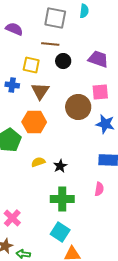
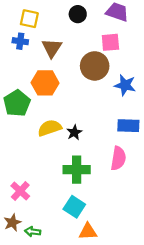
yellow square: (31, 65) -> (29, 19), moved
pink square: (100, 92) -> (110, 42), moved
yellow semicircle: (38, 162) -> (50, 128), size x1.5
pink semicircle: (99, 189) -> (118, 158), size x1.5

